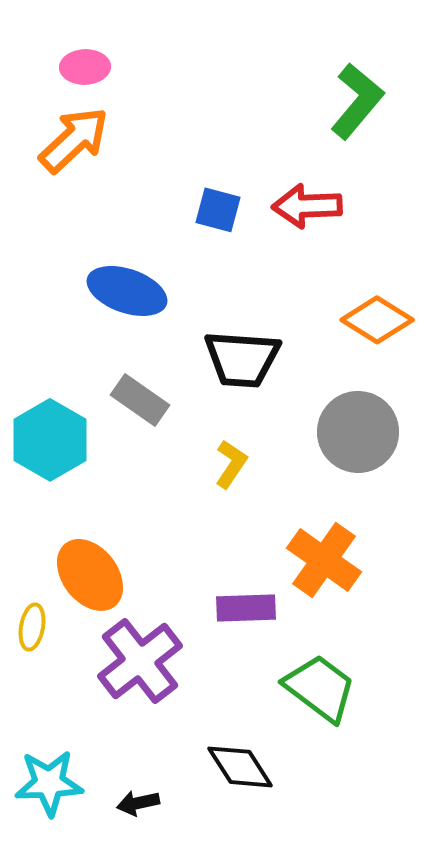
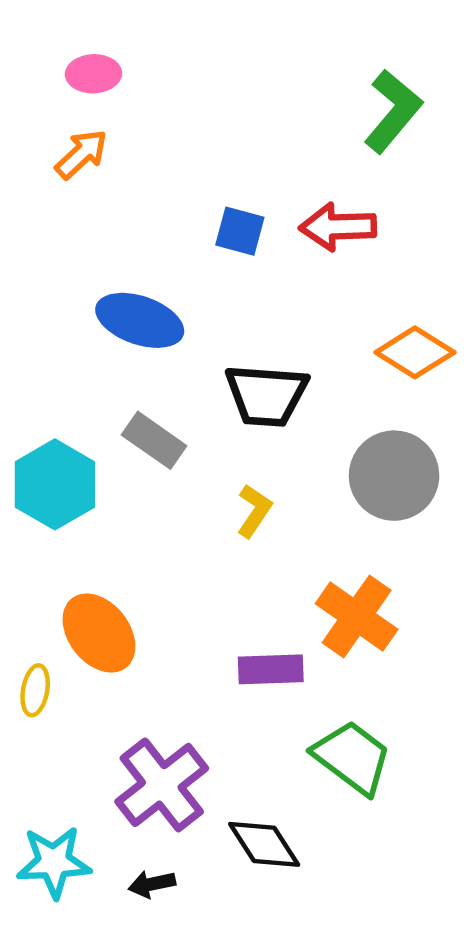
orange arrow: (74, 140) -> (81, 154), size x0.7
purple cross: (140, 661) -> (162, 785), moved

